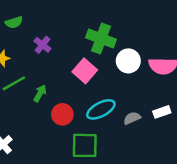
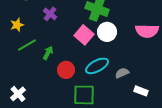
white circle: (128, 61) -> (107, 32), moved
white rectangle: (162, 112) -> (141, 91), moved, turned 40

